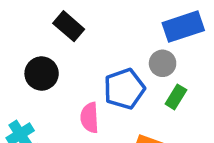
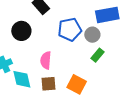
blue pentagon: (124, 89) -> (70, 29), moved

